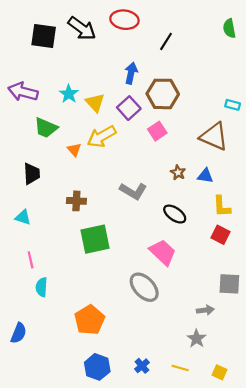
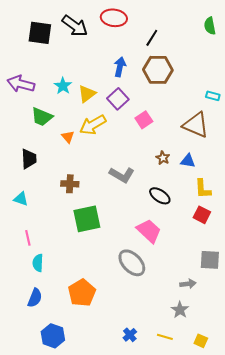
brown hexagon: (163, 94) -> (158, 70), moved
yellow triangle: (95, 103) -> (87, 94), turned 36
blue semicircle: (19, 333) -> (35, 298), moved
blue hexagon: (97, 367) -> (53, 336), moved

